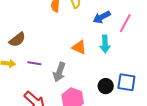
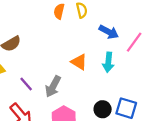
blue arrow: (102, 17) -> (109, 32), turned -132
purple line: (34, 63) -> (26, 84), moved, turned 32

